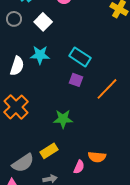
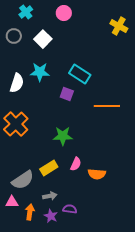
purple square: (76, 80) -> (67, 94), moved
orange line: (107, 89) -> (107, 106), turned 45
pink semicircle: (79, 167) -> (76, 164), moved

